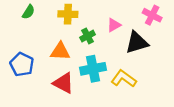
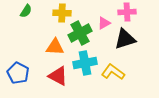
pink cross: (152, 15) -> (127, 12), moved, turned -30
green cross: (88, 36) -> (80, 33), size x1.6
blue pentagon: (22, 64) -> (18, 73), moved

